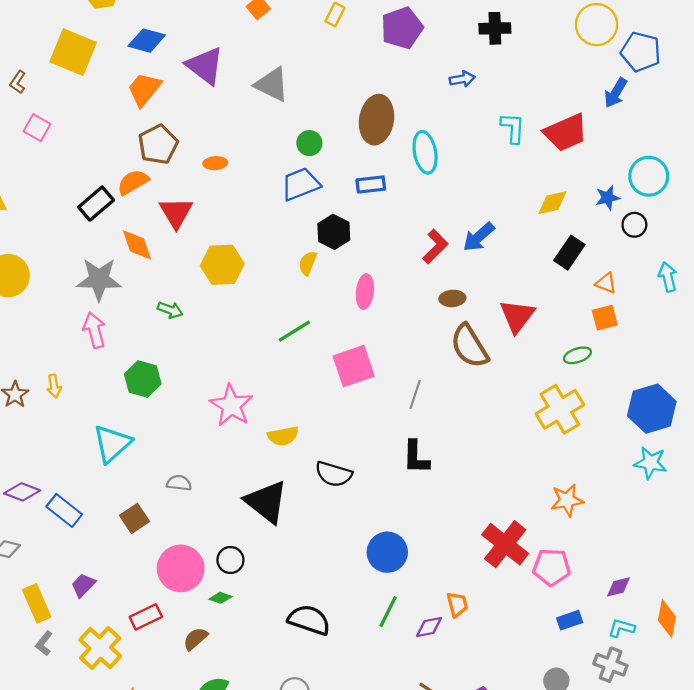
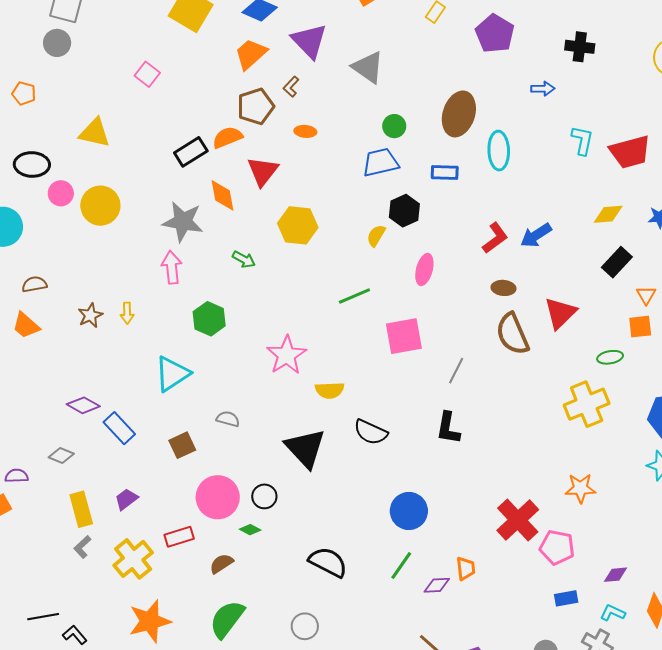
purple pentagon: (402, 28) -> (495, 34), turned -30
brown L-shape: (18, 82) -> (291, 87), moved
orange triangle: (606, 283) -> (646, 295), turned 30

